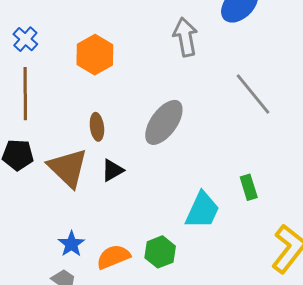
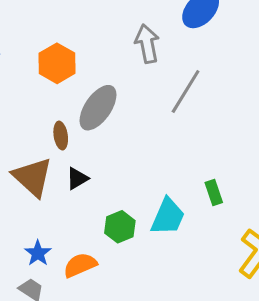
gray line: (253, 94) -> (186, 92), moved, turned 72
gray ellipse: (164, 122) -> (98, 108), moved
green hexagon: (160, 252) -> (120, 227), moved

